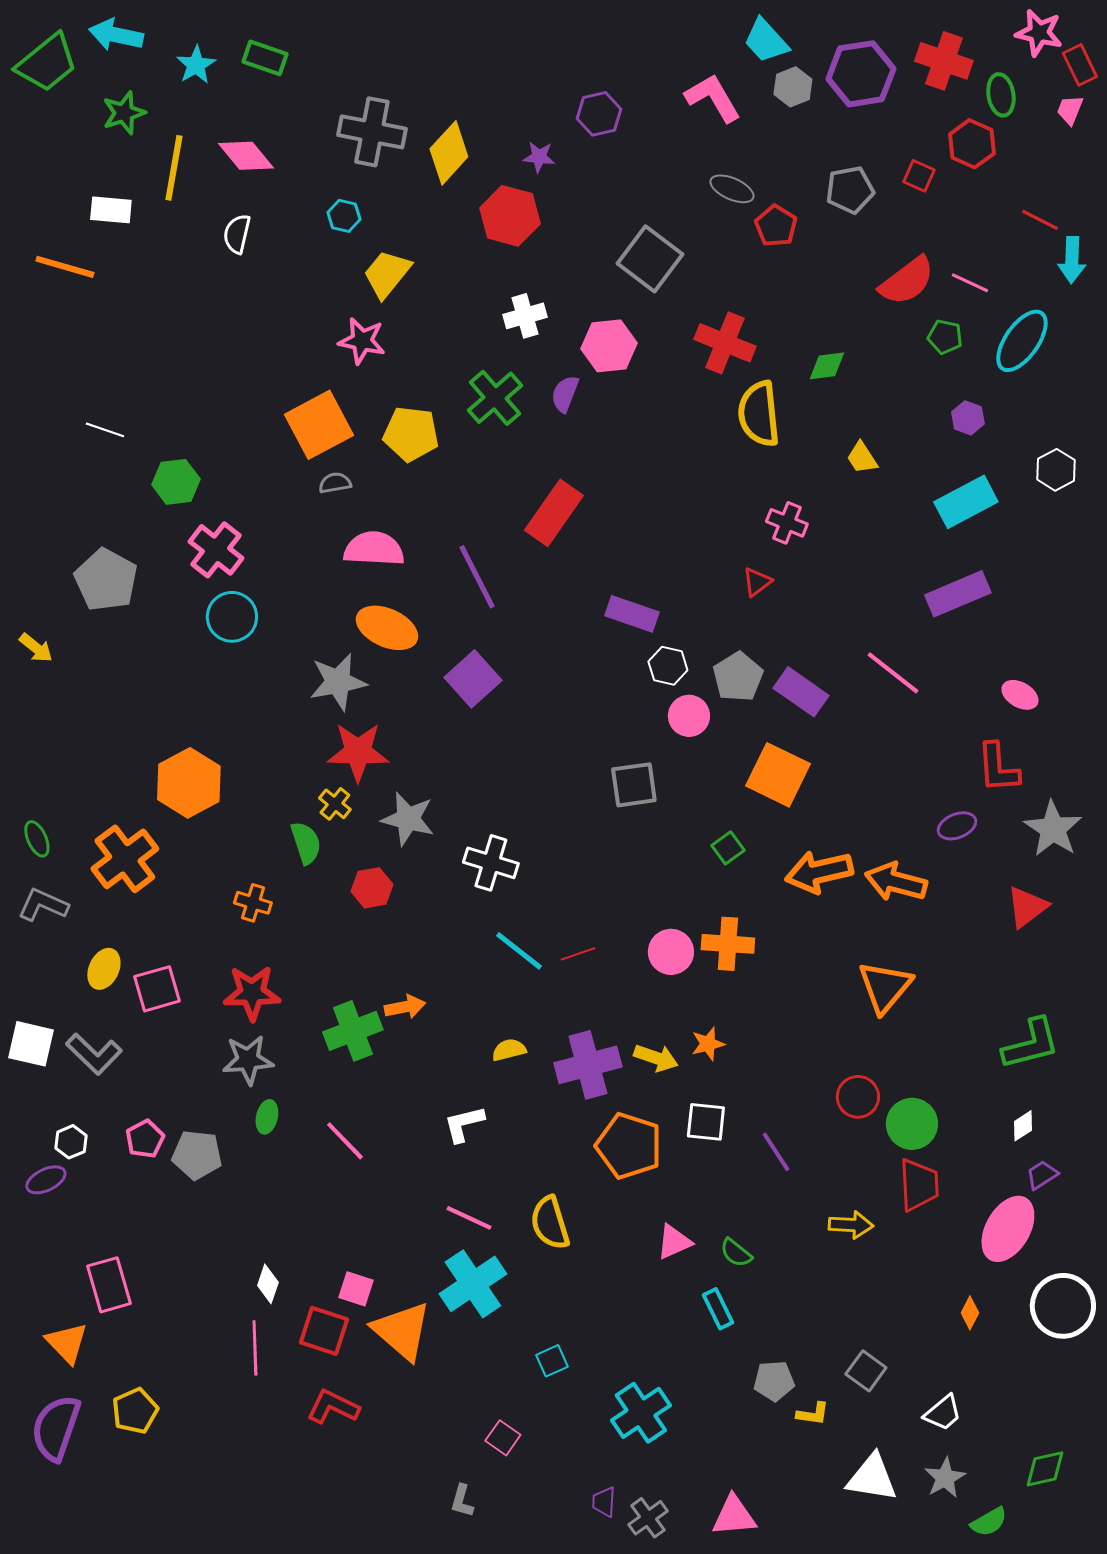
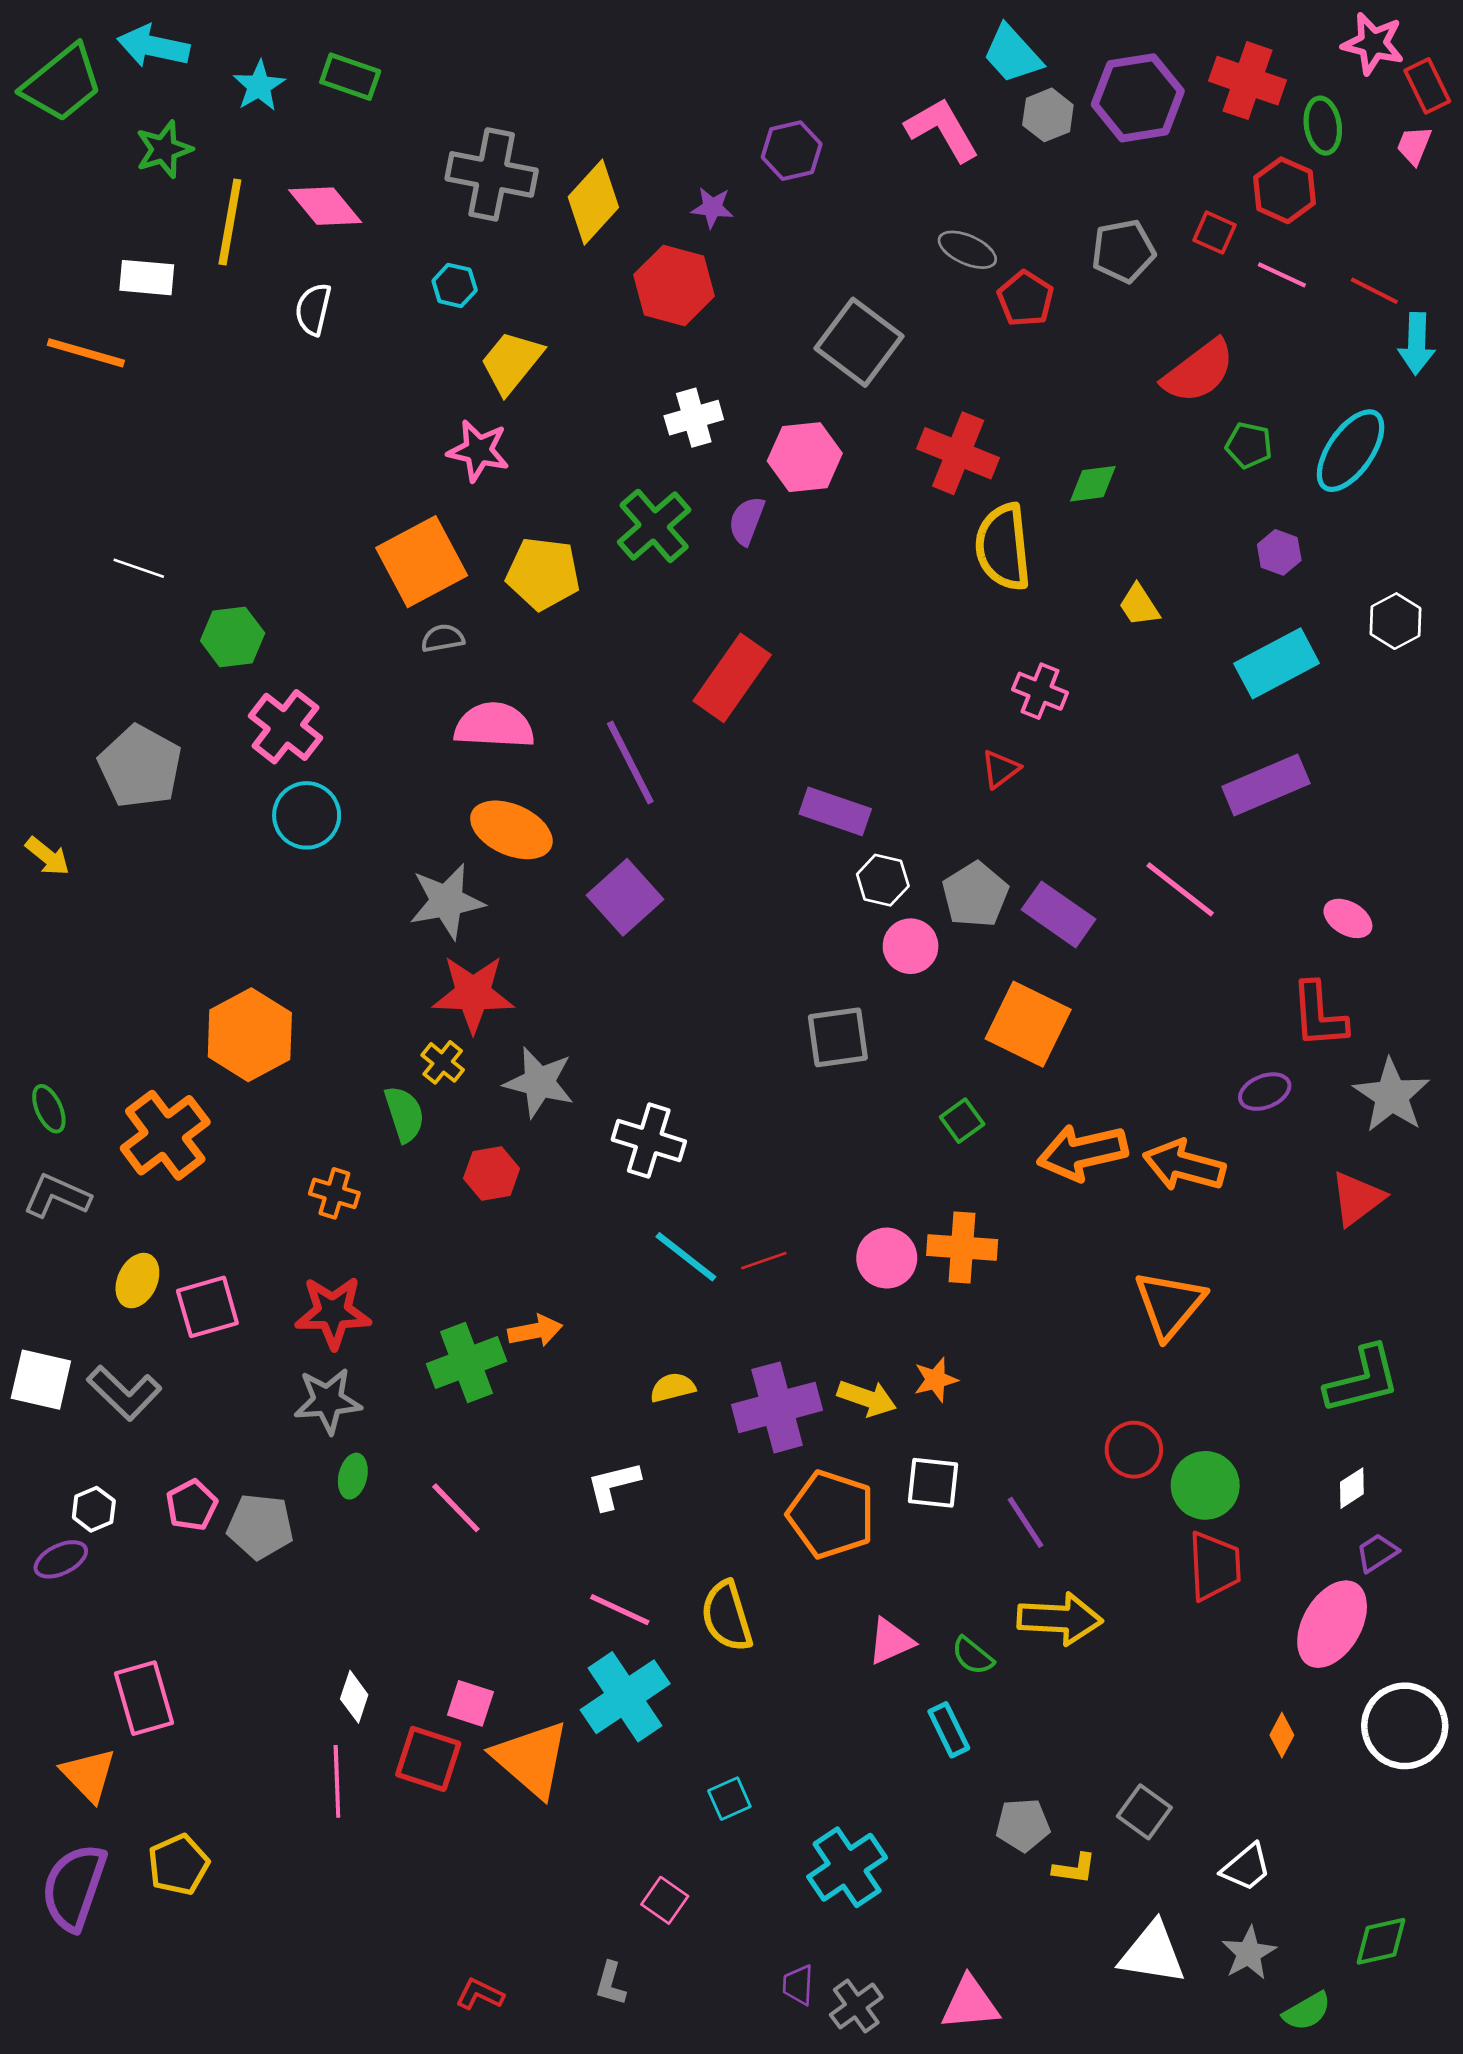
pink line: (970, 283) -> (1282, 275), moved
yellow arrow: (851, 1225) -> (1060, 1619), moved, size x1.4
red L-shape: (333, 1407) -> (480, 1994), moved, size x0.7

